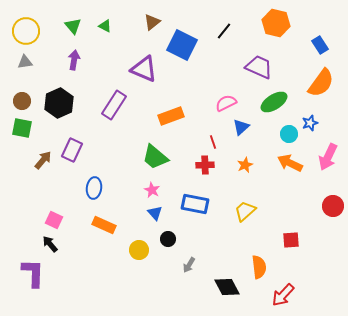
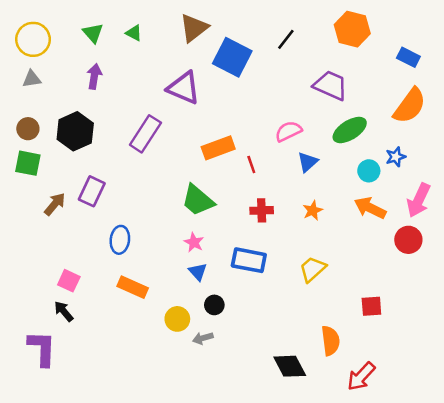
brown triangle: (152, 22) -> (194, 28), size x1.4
blue rectangle: (320, 45) -> (408, 57), turned -30
red line: (213, 142) -> (251, 164), moved
red circle: (333, 206) -> (408, 240), moved
gray arrow: (189, 265) -> (203, 338), moved, turned 42

